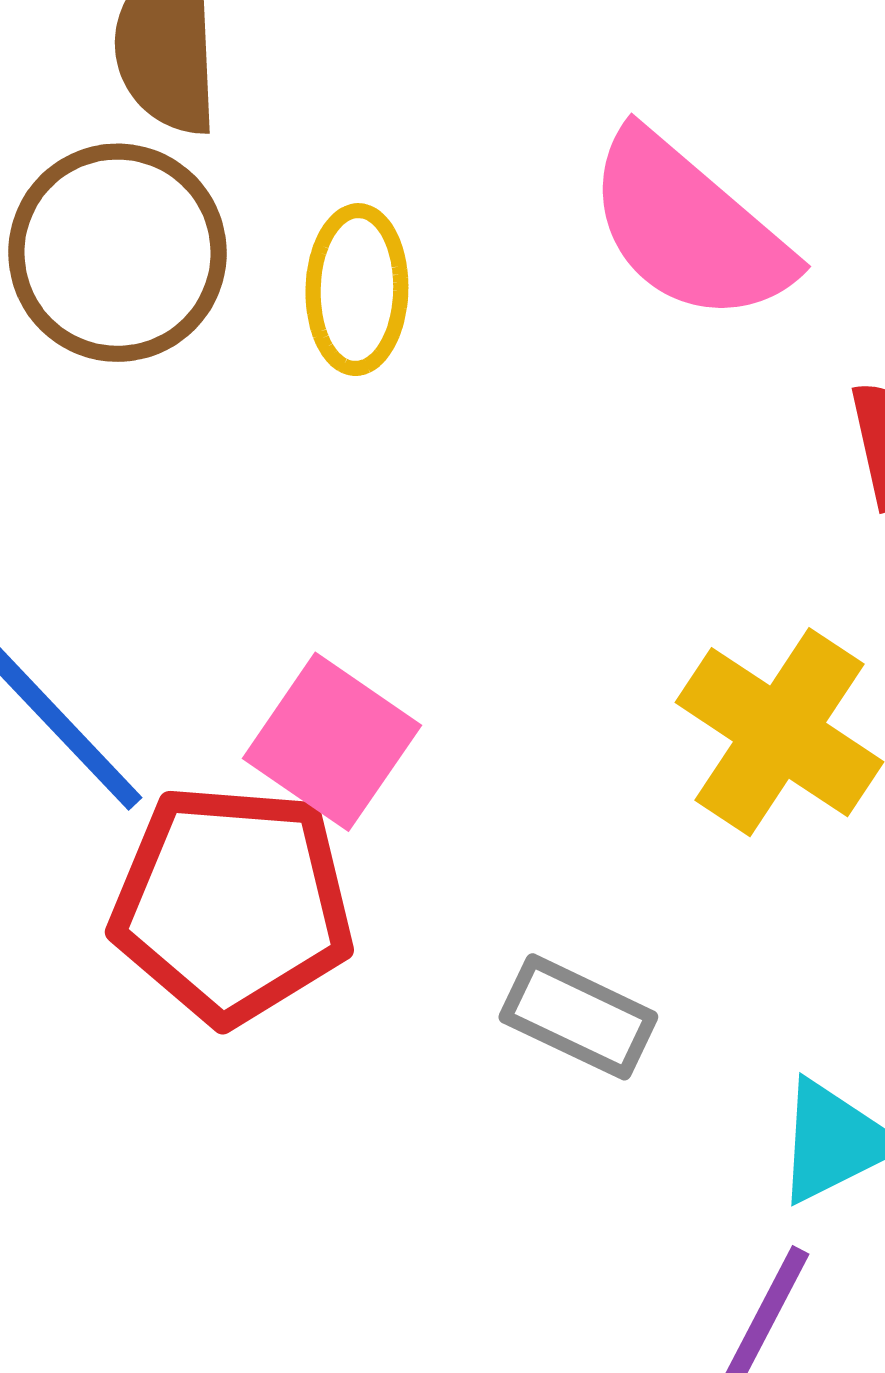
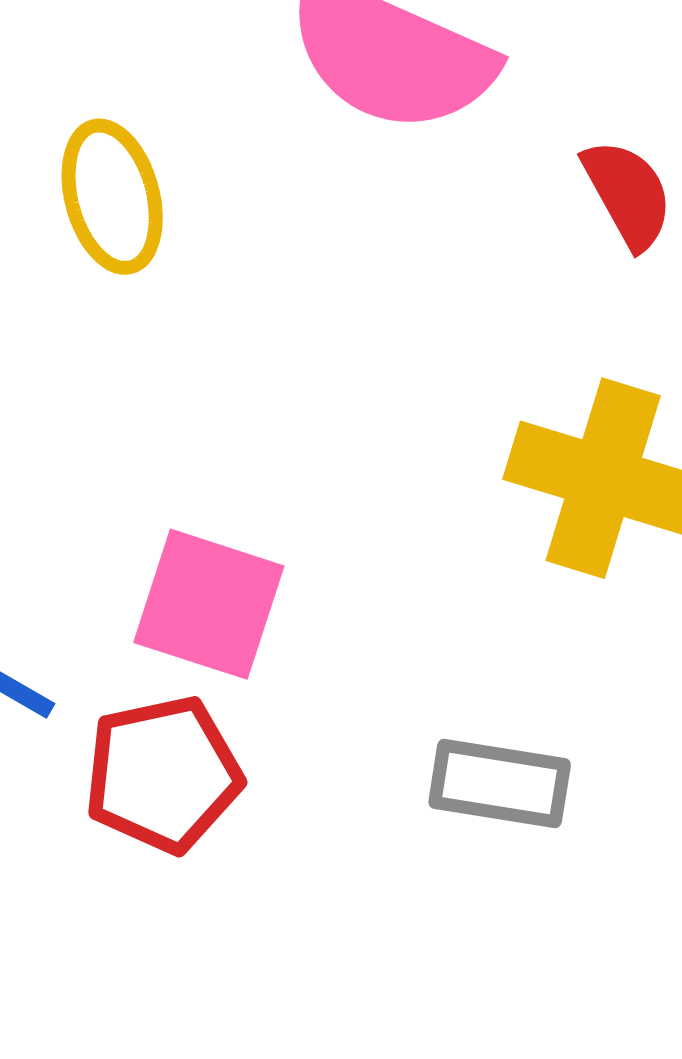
red pentagon: (232, 904) -> (163, 774), size x0.7

